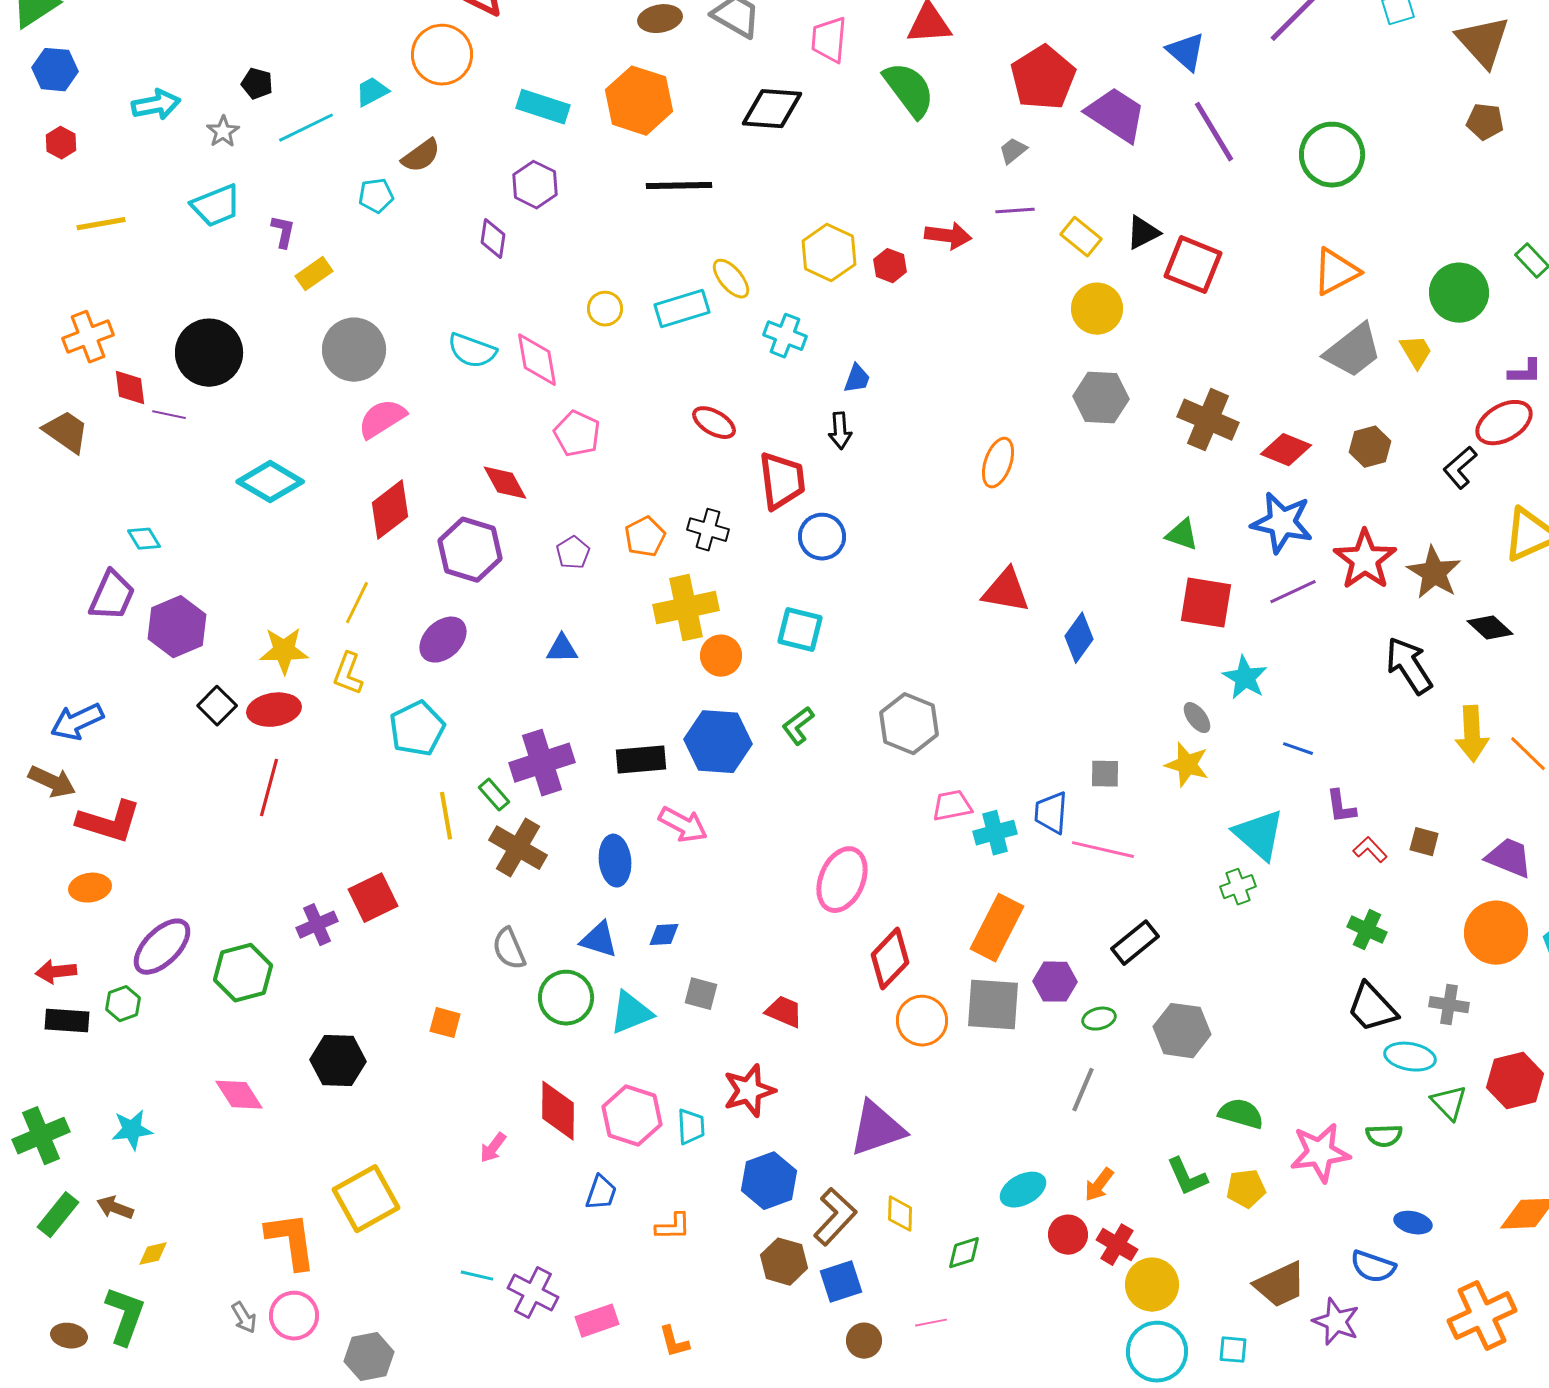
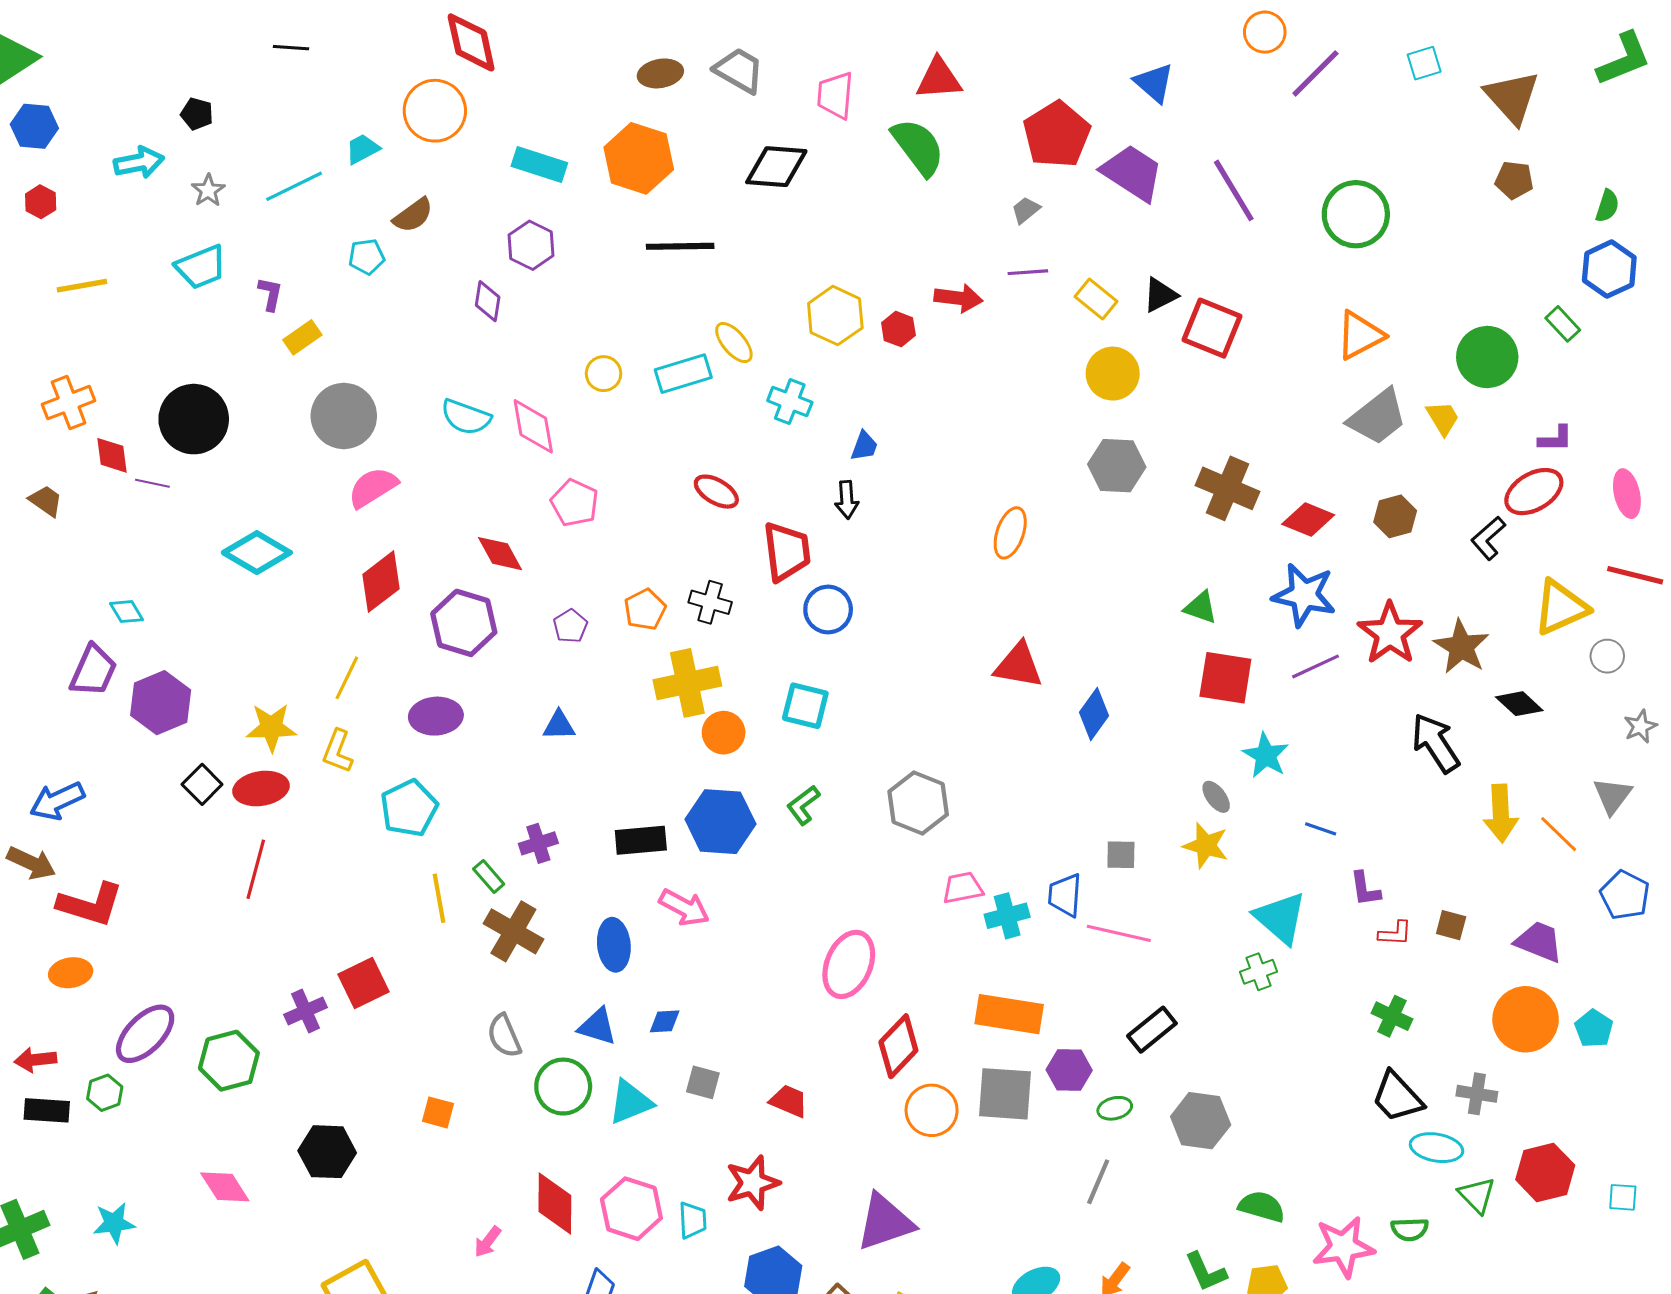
blue triangle: (1186, 52) -> (1154, 83), moved
black pentagon: (257, 84) -> (197, 114), moved
brown trapezoid: (66, 432) -> (46, 501), size x0.7
purple ellipse: (443, 640) -> (436, 716), turned 39
purple cross: (542, 763) -> (538, 843), size x0.6
red L-shape: (1370, 850) -> (1395, 933), turned 136
orange rectangle: (997, 928) -> (1009, 1014), turned 72

